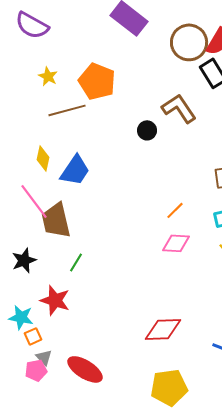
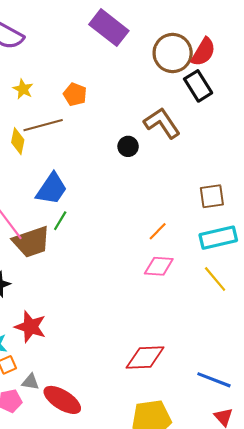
orange pentagon: (97, 81) -> (75, 94), size x0.6
yellow diamond: (43, 158) -> (18, 141), moved
brown trapezoid: (56, 220) -> (32, 242), turned -96
green line: (76, 262) -> (60, 221), moved
gray triangle: (44, 357) -> (30, 382), moved, turned -36

